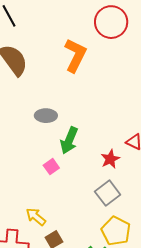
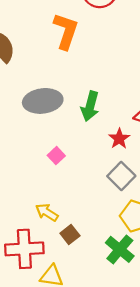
gray ellipse: (46, 116) -> (43, 101), size x1.6
green arrow: (69, 140) -> (90, 106), moved

